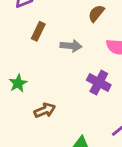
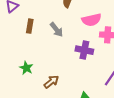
gray arrow: (71, 46) -> (56, 30), turned 63

